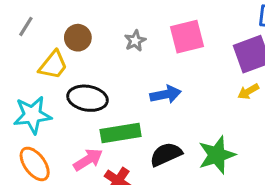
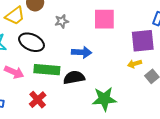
gray star: (135, 41) -> (62, 21), moved
black semicircle: (166, 154) -> (74, 77), moved
pink arrow: (88, 160) -> (14, 72), moved, turned 42

